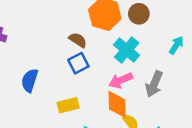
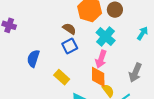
pink arrow: (121, 80) -> (101, 59), turned -48
gray arrow: (154, 84) -> (135, 73), moved
yellow rectangle: (68, 105) -> (62, 77), turned 56

